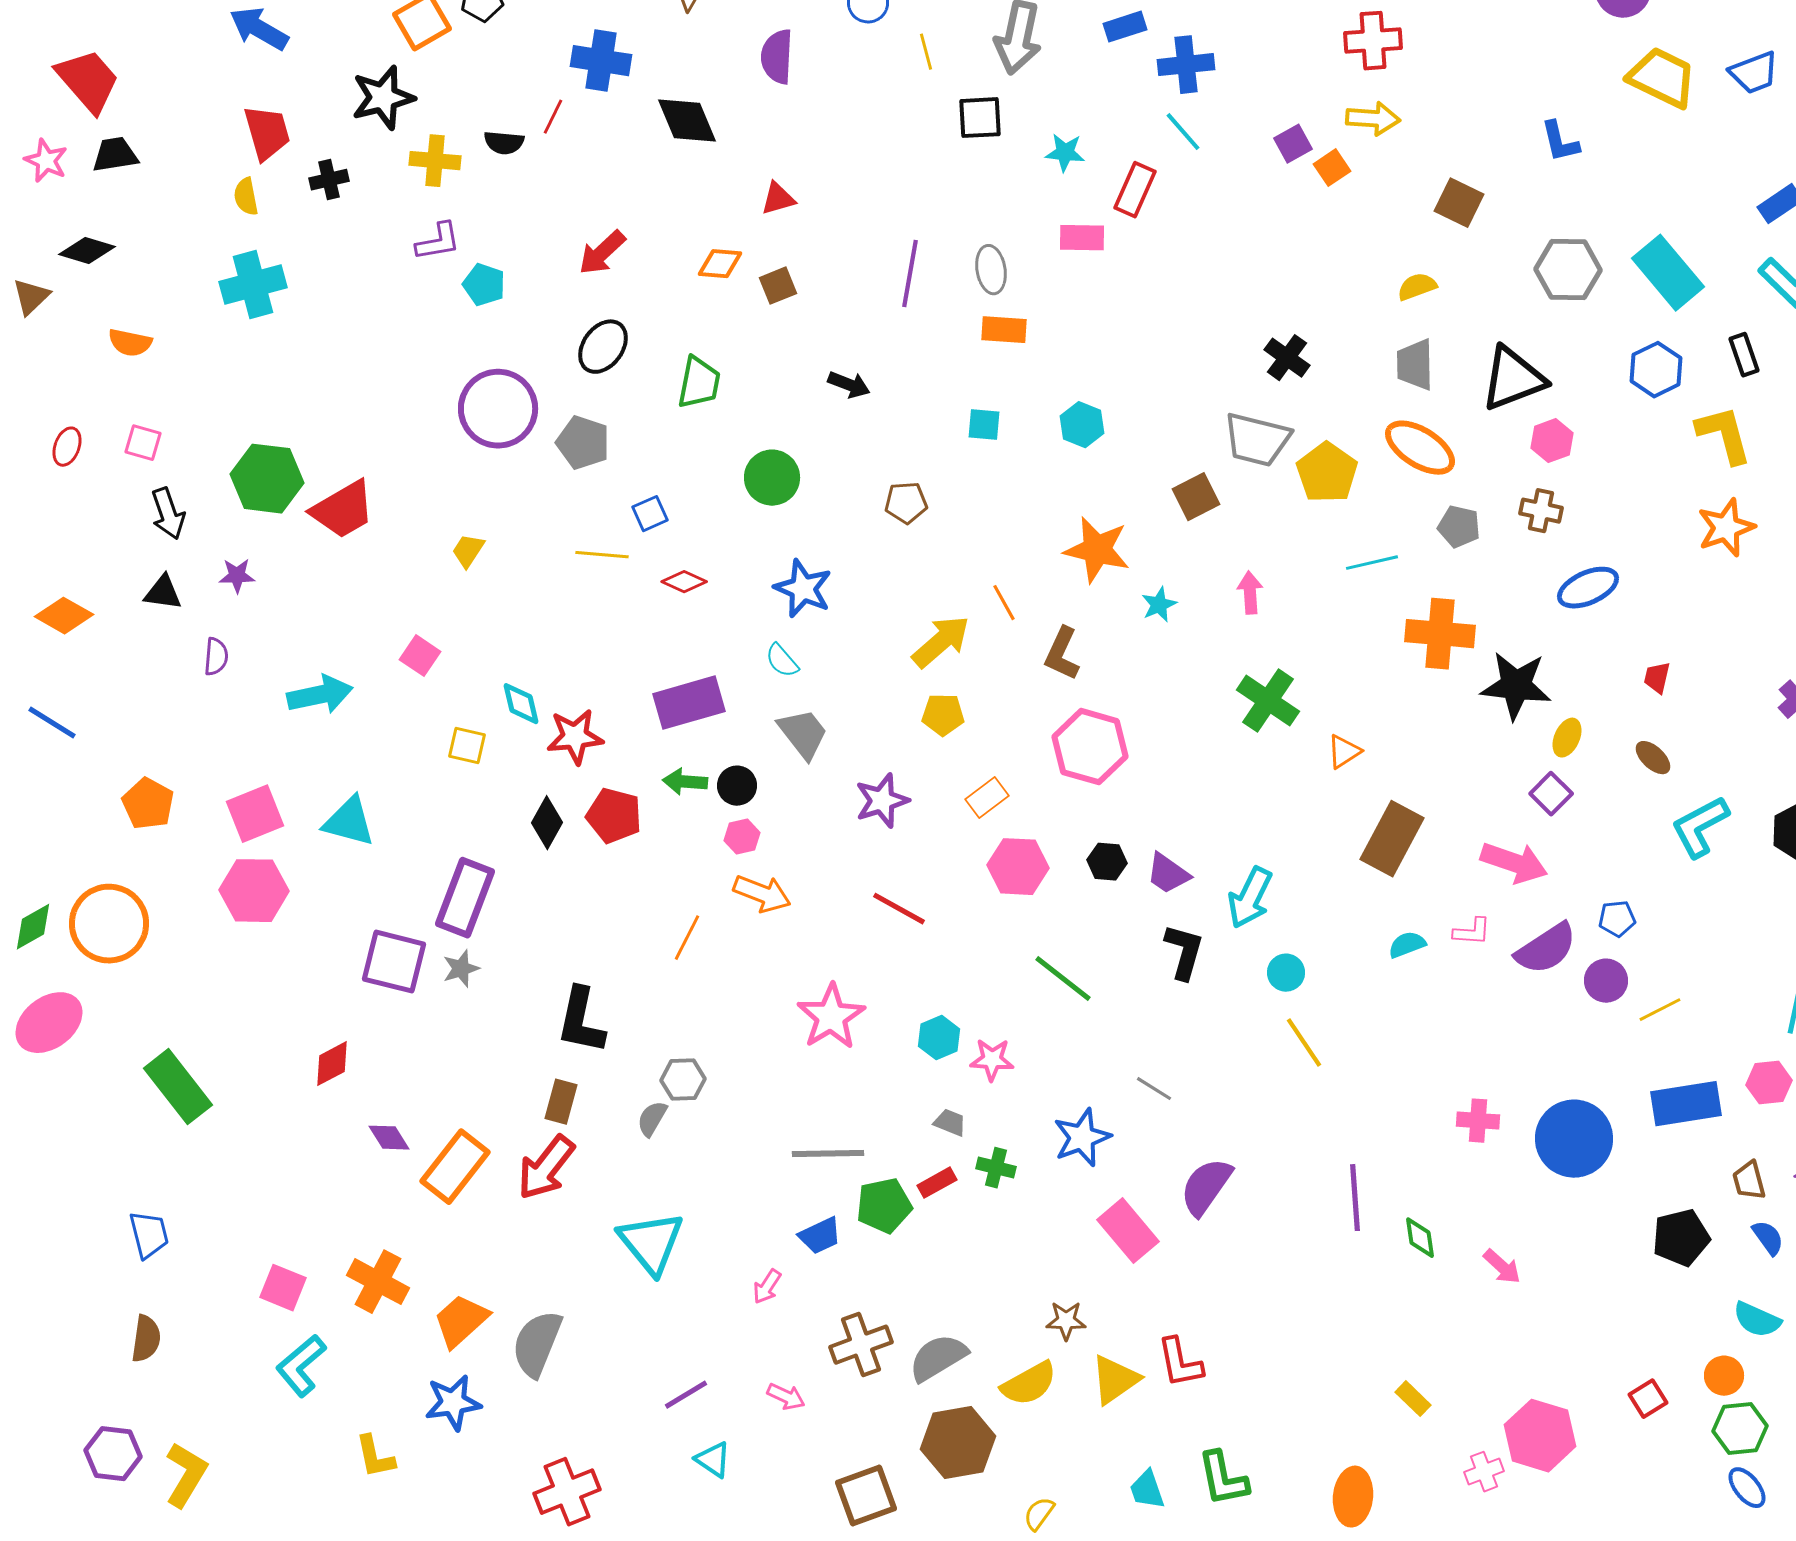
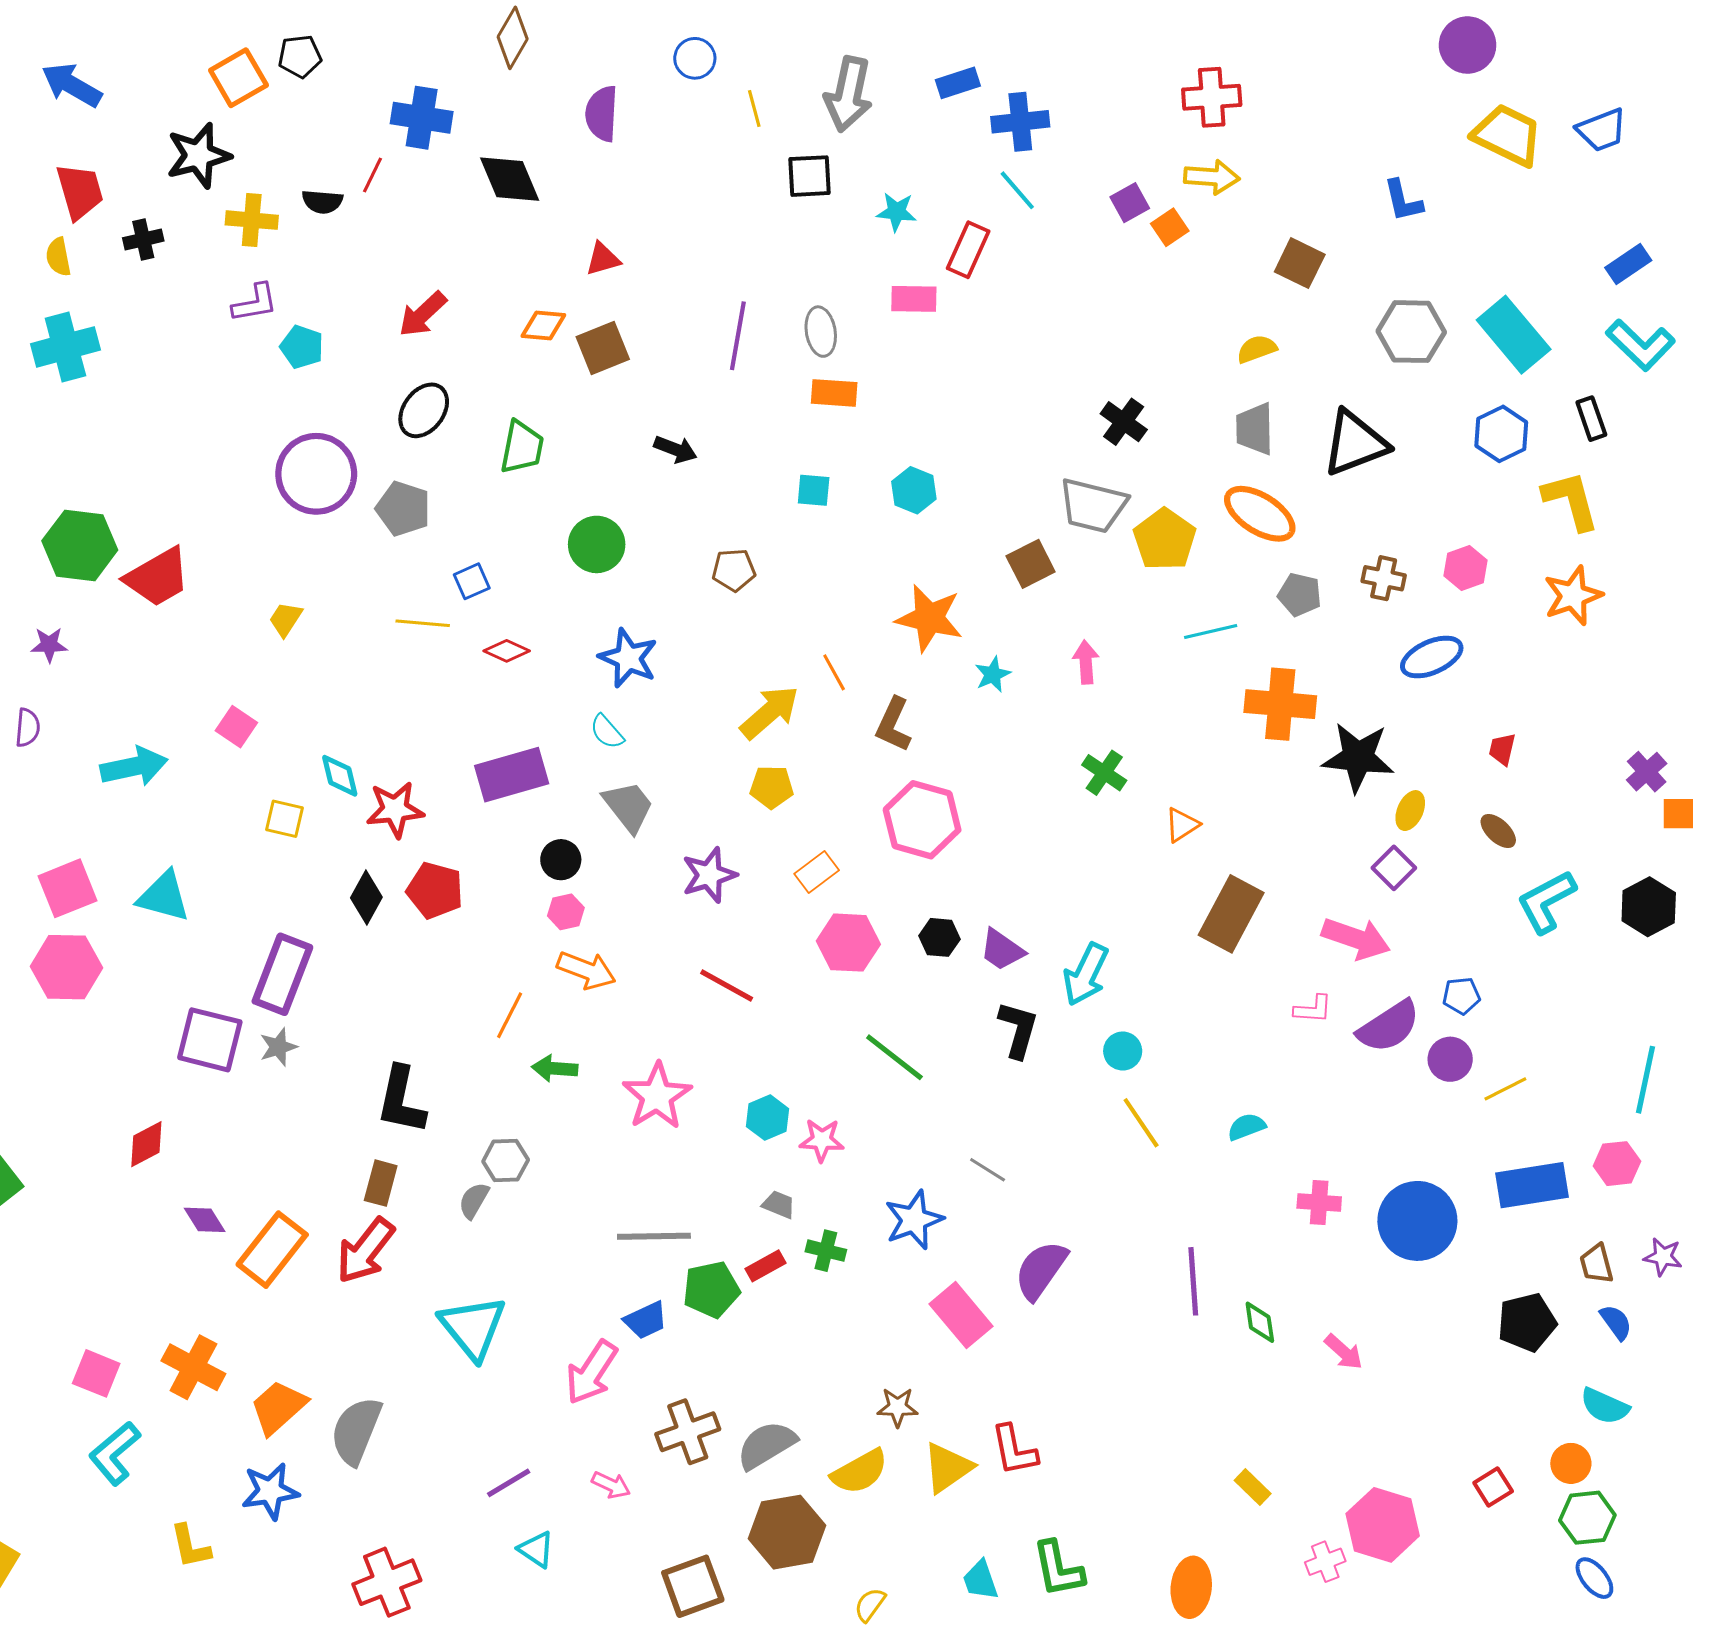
brown square: (778, 286) -> (603, 348), size x1.4
pink hexagon: (1552, 441) -> (1465, 568), moved
green cross: (1268, 701) -> (1104, 773), size x0.7
green arrow: (685, 782) -> (555, 1068), moved
cyan semicircle: (1407, 945) -> (1246, 1127), moved
pink arrow: (767, 1287) -> (592, 1372), size x1.8

